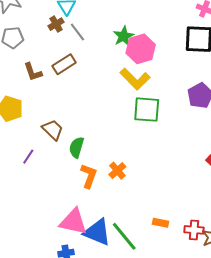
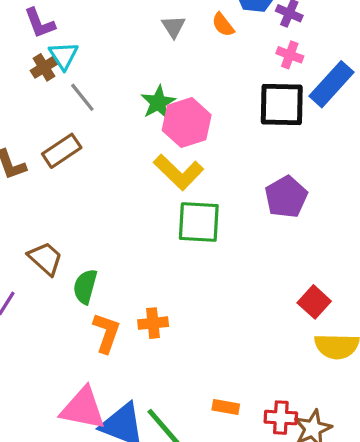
brown cross: (56, 24) -> (44, 67), moved
orange cross: (117, 171) -> (153, 323), turned 36

